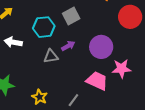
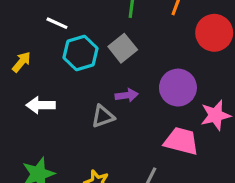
cyan hexagon: (44, 27) -> (81, 53), moved
purple arrow: (68, 46) -> (127, 95), turned 32

